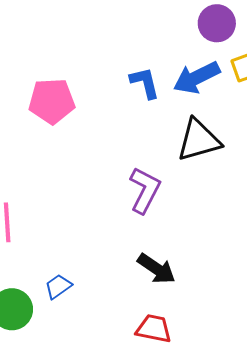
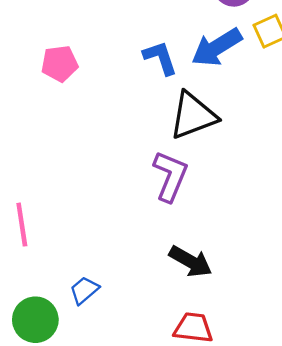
pink pentagon: (52, 101) -> (60, 64), moved, size x0.7
black triangle: (199, 140) -> (193, 116), moved

